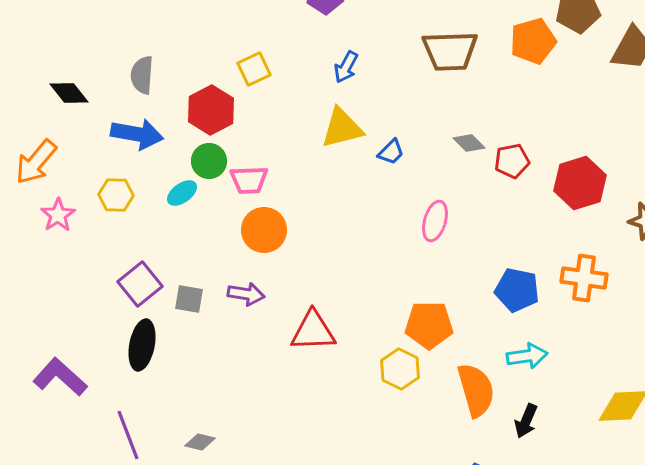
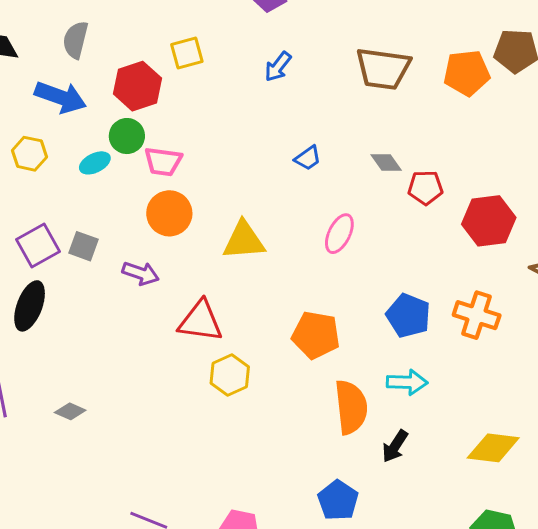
yellow triangle: (342, 128) -> (244, 240), moved
gray square: (189, 299) -> (83, 246), moved
yellow hexagon: (400, 369) -> (230, 375), moved

